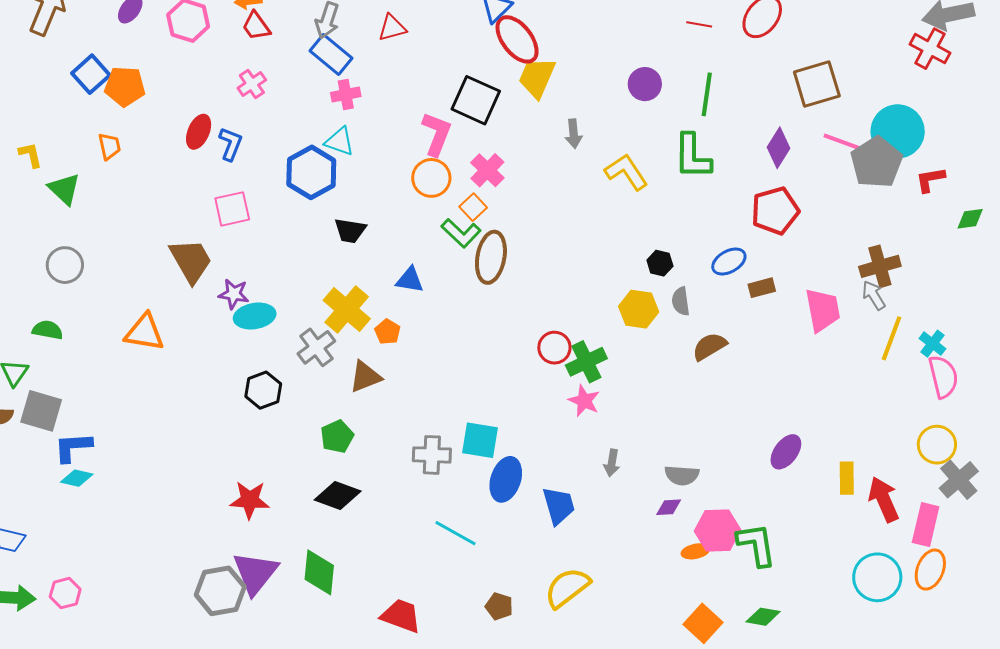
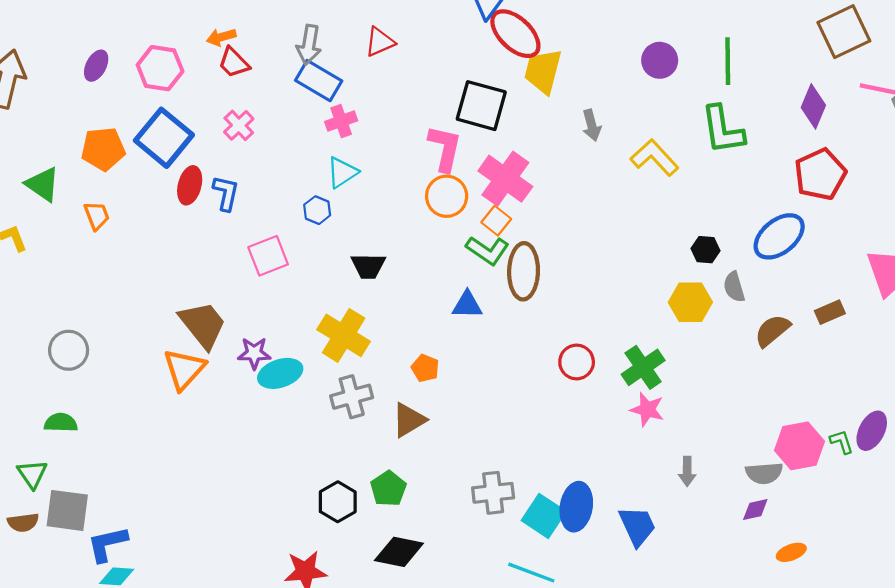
blue square: (91, 74) -> (164, 138), moved, size x1.4
cyan triangle: (340, 141) -> (342, 172), turned -44
pink cross: (487, 170) -> (505, 179), size x1.4
blue hexagon: (311, 172) -> (317, 210), size x0.5
green triangle: (64, 189) -> (43, 184), moved
pink square: (232, 209) -> (268, 256), moved
blue ellipse: (729, 262) -> (779, 236), size x1.4
blue triangle: (410, 280) -> (467, 305), moved
brown rectangle: (762, 288) -> (830, 312), moved
yellow cross: (347, 310) -> (344, 335), moved
orange triangle: (145, 332) -> (184, 369), moved, turned -48
gray cross: (316, 347) -> (352, 397), turned 30
red circle: (554, 348) -> (577, 362), moved
black hexagon: (263, 390) -> (338, 502), moved
cyan square: (480, 440) -> (544, 516), moved, turned 33
pink hexagon: (717, 530) -> (799, 446), moved
green L-shape: (756, 545) -> (842, 442), moved, size x0.5

